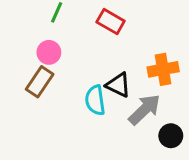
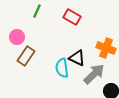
pink circle: (49, 52) -> (17, 37), moved
orange cross: (163, 69) -> (106, 48), turned 30

